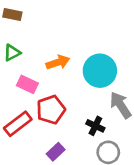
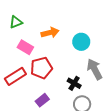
cyan circle: (100, 71) -> (81, 42), size x0.7

